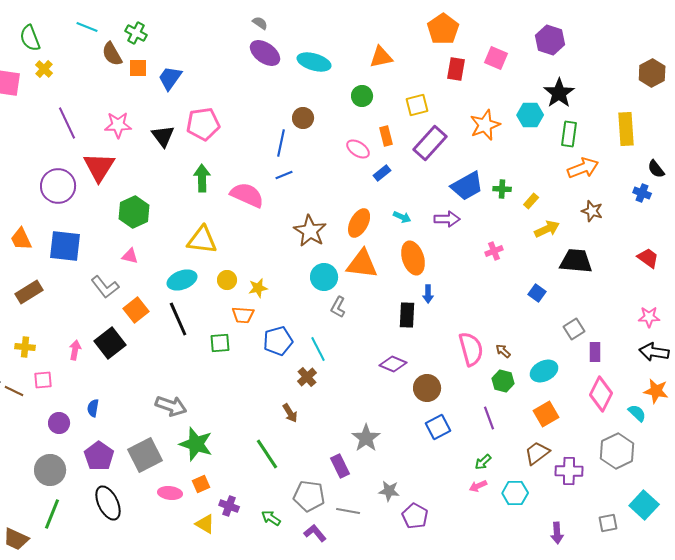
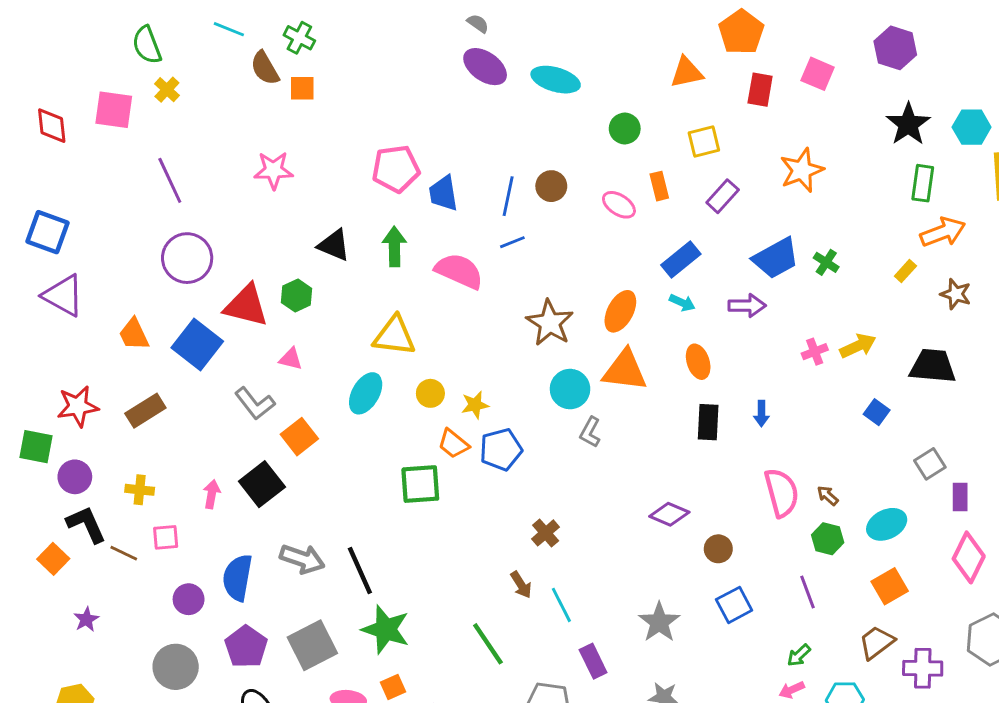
orange triangle: (381, 57) -> (687, 72), moved
blue trapezoid: (170, 78) -> (443, 193), moved, turned -44
cyan hexagon: (530, 115) -> (972, 127), moved
brown circle: (303, 118) -> (551, 186), moved
purple line: (67, 123) -> (170, 180), moved
black triangle: (163, 136) -> (334, 245), moved, turned -30
purple rectangle: (430, 143) -> (723, 196), size x0.7
red triangle: (99, 167) -> (246, 306), moved, turned -48
blue rectangle: (382, 173) -> (681, 259), moved, size x1.5
green cross: (502, 189) -> (826, 262), turned 30
yellow rectangle: (531, 201) -> (905, 271), moved
green hexagon: (134, 212) -> (297, 295), size x0.7
yellow arrow: (547, 229) -> (858, 346), moved
blue square: (65, 246) -> (197, 344), turned 32
orange ellipse: (413, 258) -> (698, 362), size x0.7
cyan ellipse: (182, 280) -> (366, 393), turned -40
blue arrow: (428, 294) -> (761, 414), moved
orange trapezoid: (243, 315) -> (453, 444), turned 35
black rectangle: (407, 315) -> (708, 422), moved
black line: (178, 319) -> (360, 570), moved
blue pentagon: (278, 341) -> (501, 449), moved
green square: (220, 343) -> (420, 484), size x1.4
cyan line: (318, 349) -> (561, 605), moved
brown circle: (427, 388) -> (718, 549), size x0.7
gray arrow: (171, 406) -> (302, 559), moved
blue semicircle: (93, 408) -> (238, 578), size x1.8
gray star: (366, 438) -> (659, 622), moved

